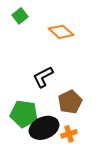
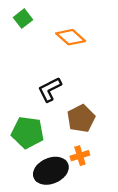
black ellipse: (44, 128) -> (51, 171), moved

